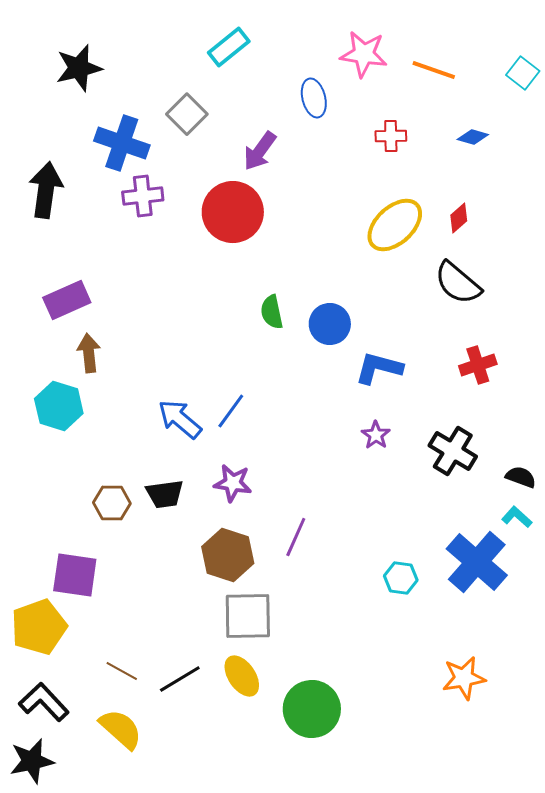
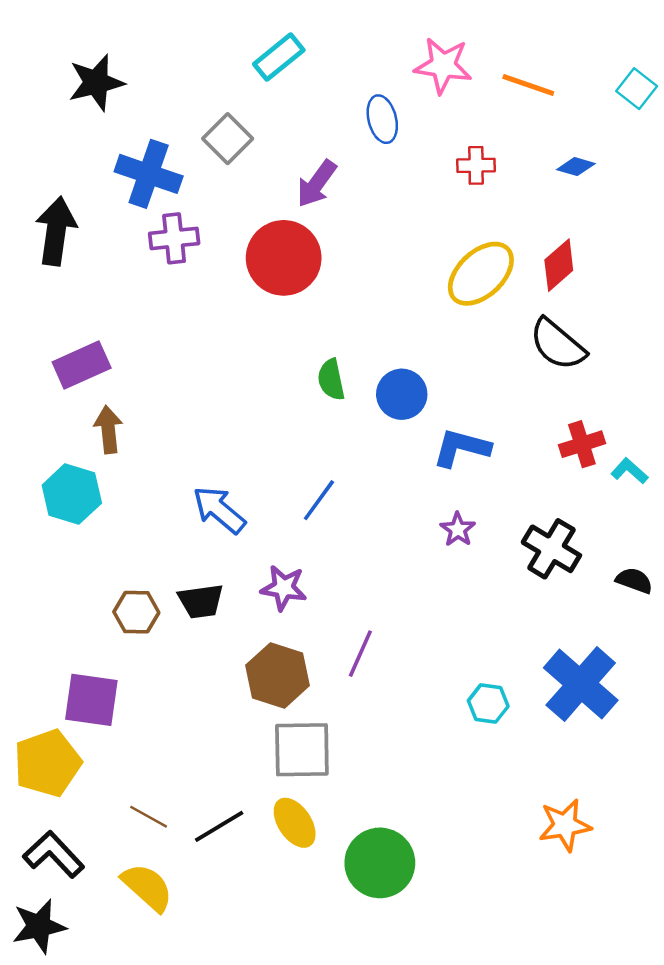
red diamond: (459, 218) -> (559, 265), size x1.4
blue line: (231, 411) -> (319, 500), moved
cyan L-shape: (517, 517) -> (629, 471), moved

